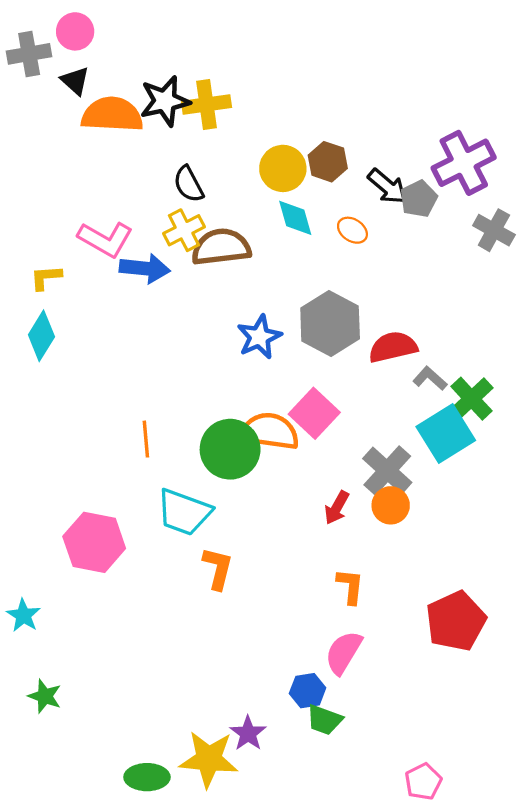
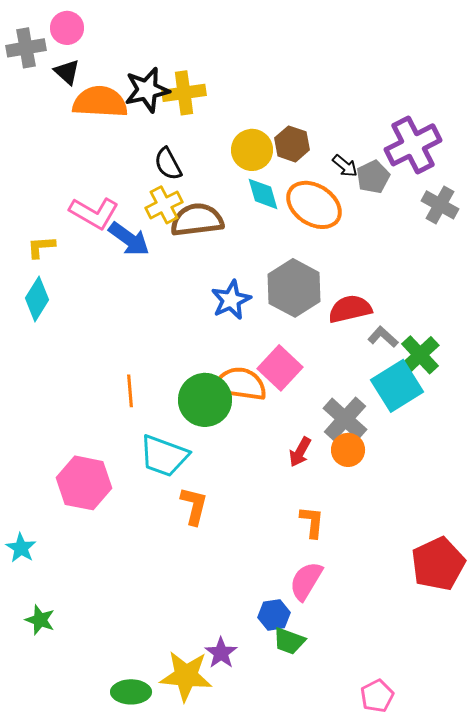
black arrow: (387, 186) -> (345, 166), size x0.7
orange ellipse: (352, 230) -> (314, 205), size x2.0
blue arrow: (145, 268) -> (129, 239), turned 30
red pentagon: (456, 621) -> (438, 564), moved

